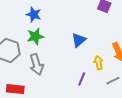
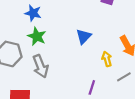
green star: (35, 36) -> (37, 36), turned -30
purple line: (82, 79) -> (92, 87), moved

